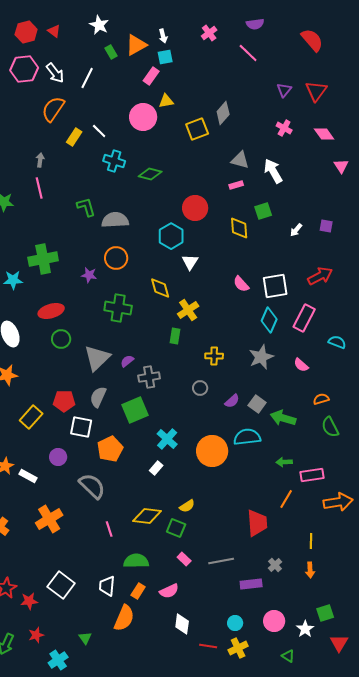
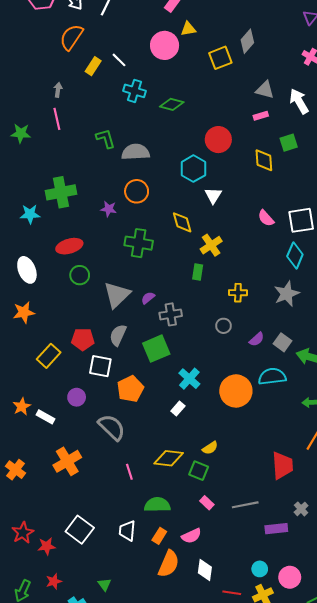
orange semicircle: (124, 618) -> (169, 564), moved
pink circle: (274, 621) -> (290, 577), moved

